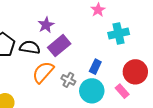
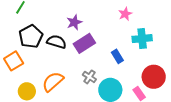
blue rectangle: (95, 67) -> (117, 56), moved, turned -64
orange semicircle: (43, 72) -> (53, 82), moved

